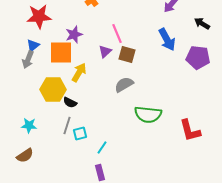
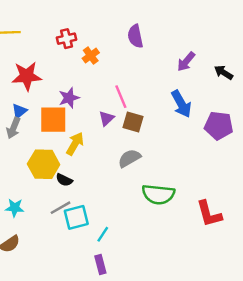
black arrow: (202, 24) -> (224, 72), moved
gray line: (67, 126) -> (60, 208), turned 42
cyan square: (80, 134) -> (76, 217), size x1.5

